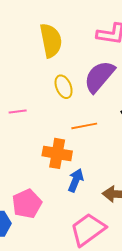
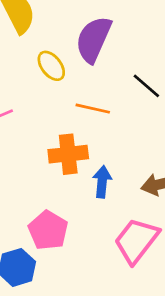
orange line: (84, 126) -> (93, 109), turned 40

